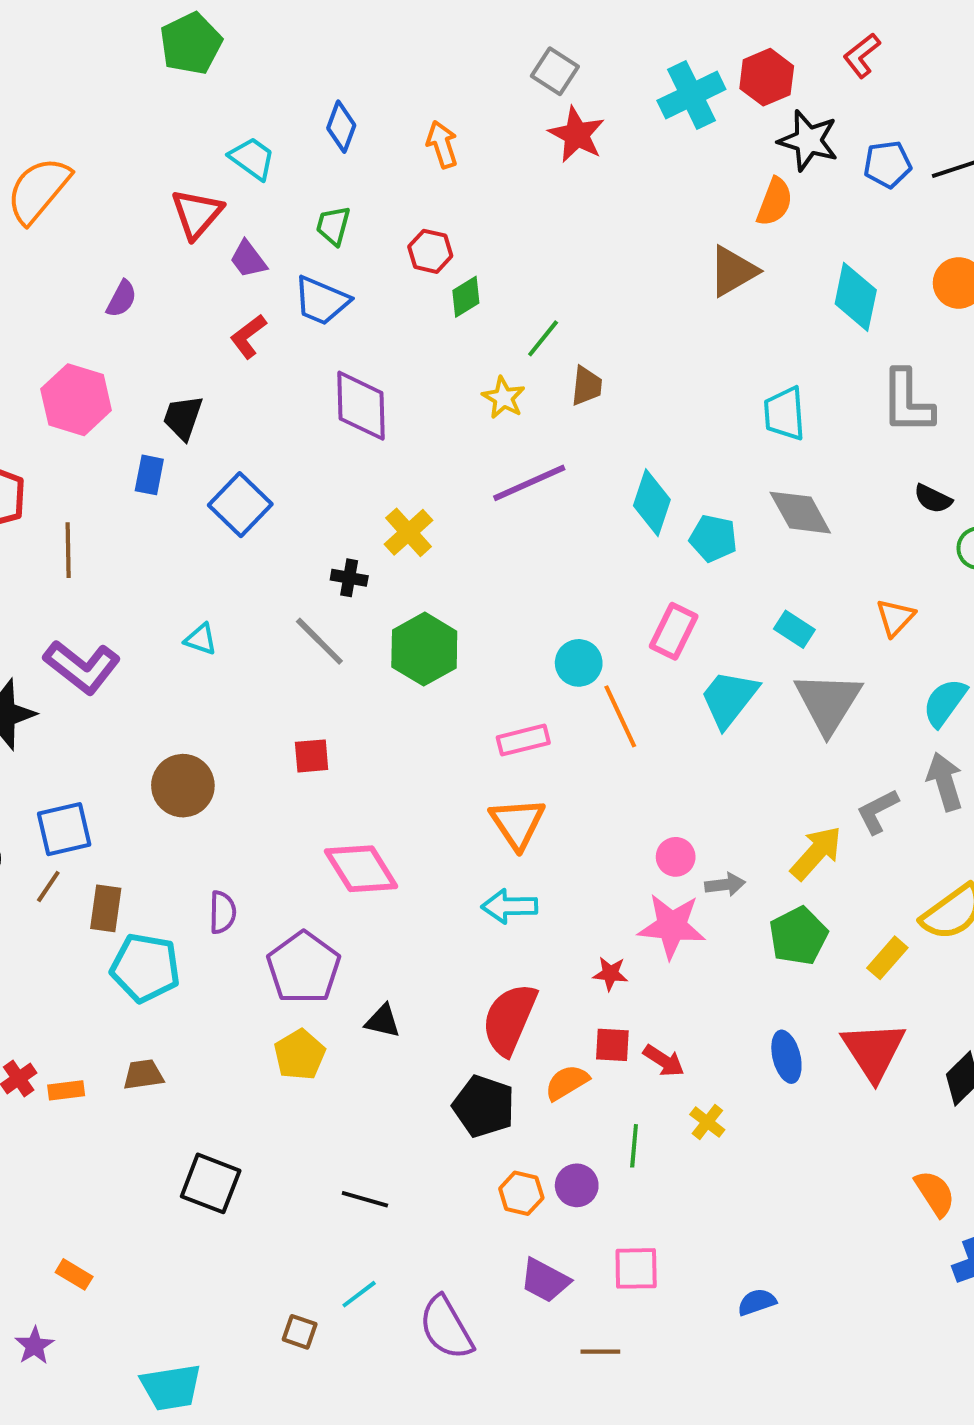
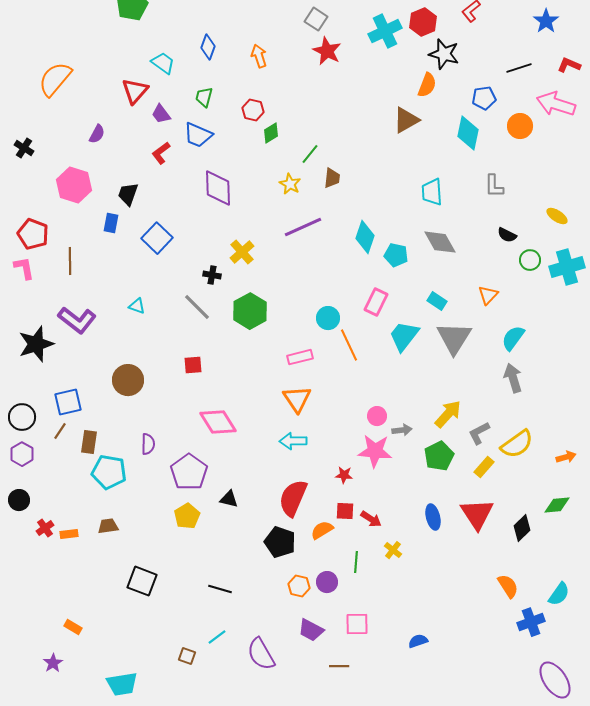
blue pentagon: (887, 164) -> (484, 98), moved
gray L-shape: (907, 402) -> (494, 186), size x0.7
gray L-shape: (877, 811) -> (479, 433), moved

